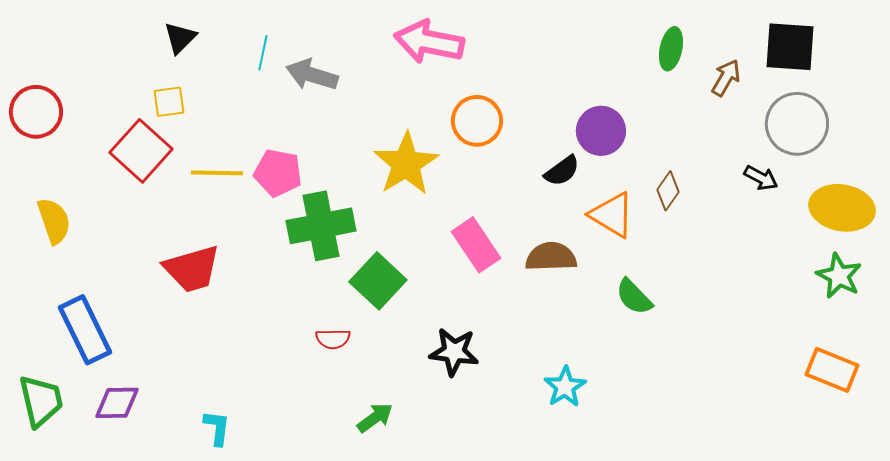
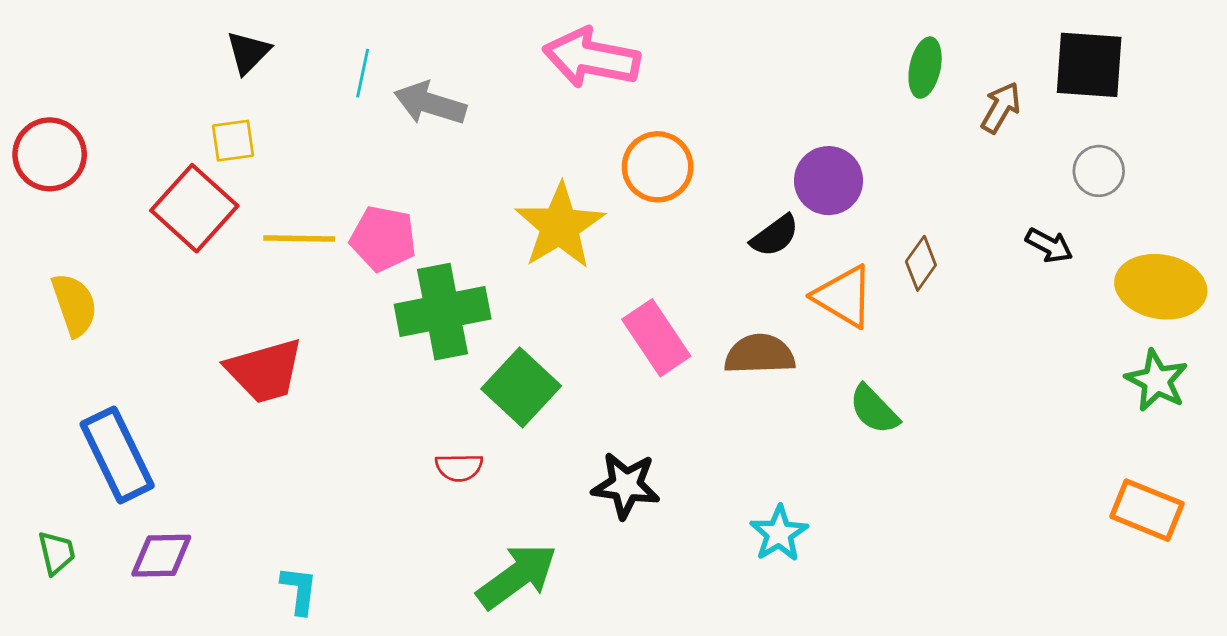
gray circle: (797, 124) -> (1099, 171), size x0.6
green trapezoid: (41, 401) -> (57, 553), size x0.6
green arrow: (375, 418) -> (517, 576), size x1.6

